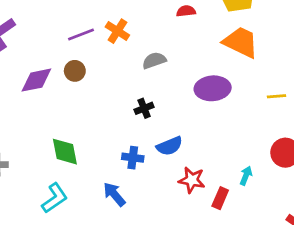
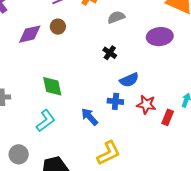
black cross: (144, 108) -> (110, 53), turned -32
blue cross: (133, 158) -> (115, 101), moved

